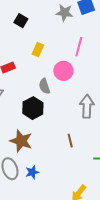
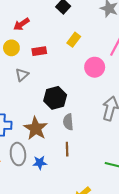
gray semicircle: (44, 86) -> (68, 122), moved
brown line: (70, 141) -> (67, 149), moved

